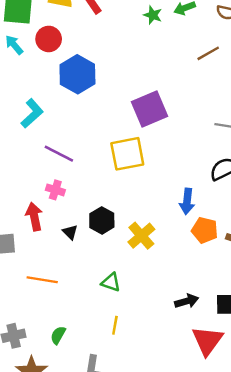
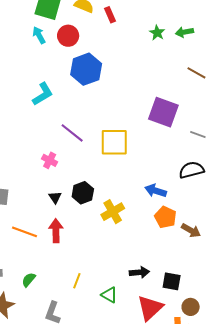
brown line: (208, 53) -> (196, 73), turned 48
purple square: (150, 109) -> (163, 112), moved, turned 32
purple line: (59, 154) -> (72, 133), moved
blue arrow: (187, 201) -> (156, 191), turned 90
red arrow: (34, 217) -> (56, 231), moved
green triangle: (111, 282) -> (109, 295), moved

